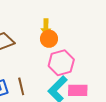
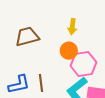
orange circle: (49, 39) -> (69, 51), moved

